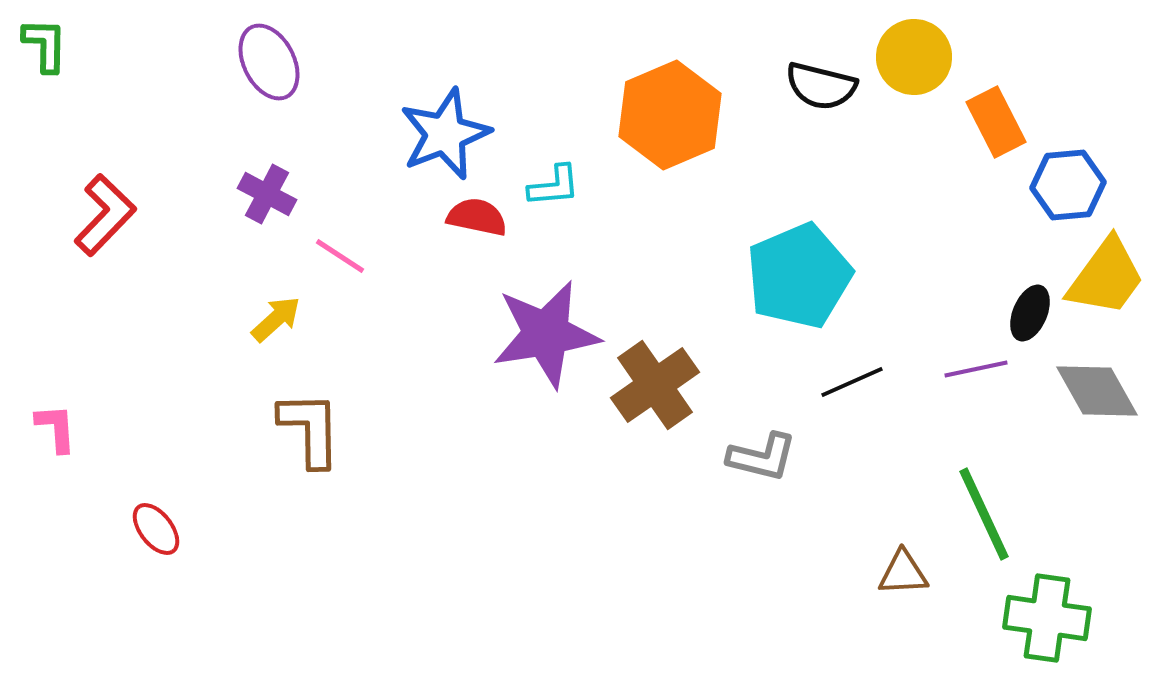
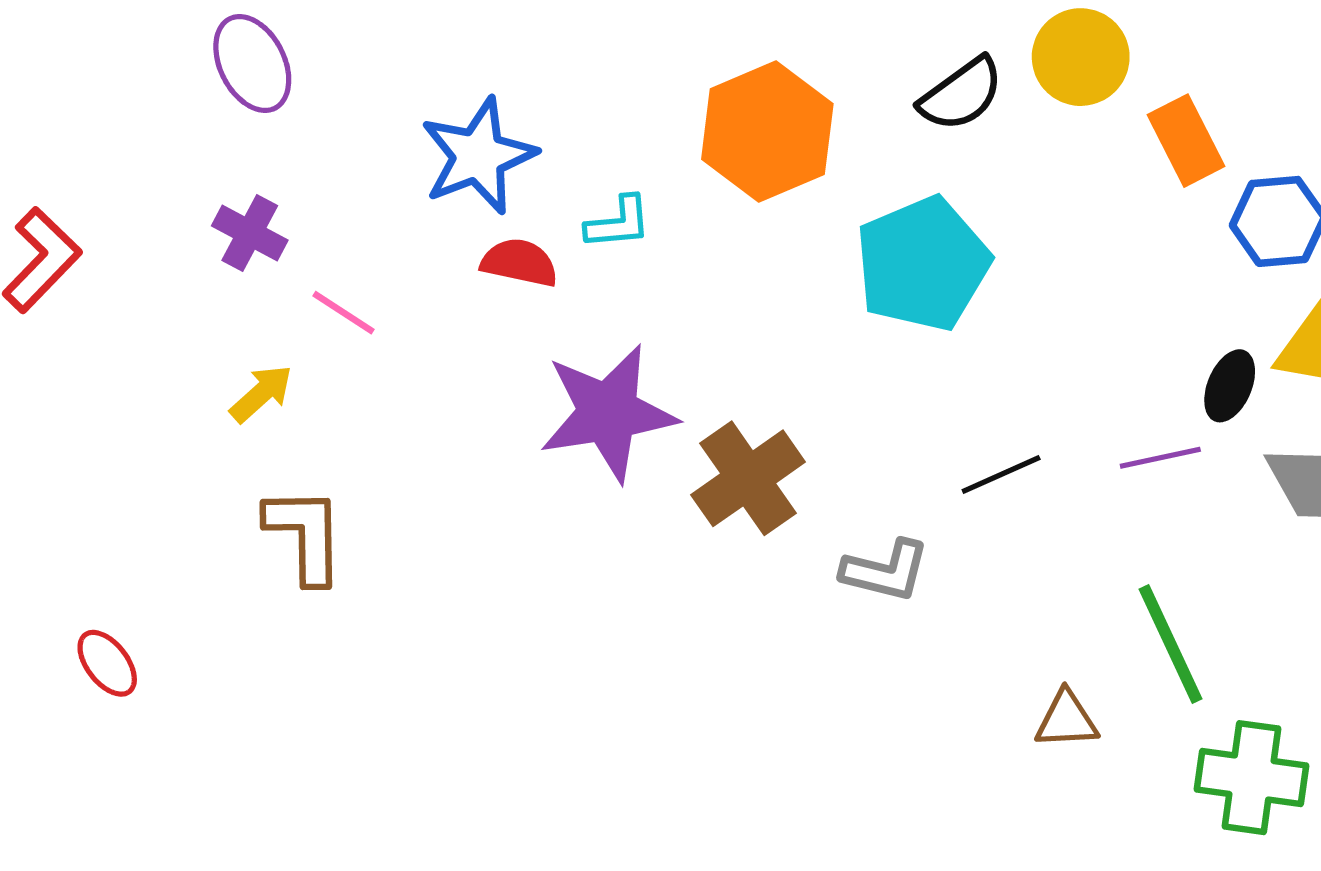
black semicircle: (821, 86) -> (961, 94), turned -50
cyan pentagon: (799, 276) -> (923, 264), moved

